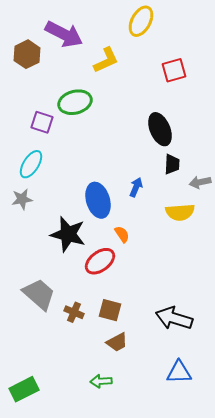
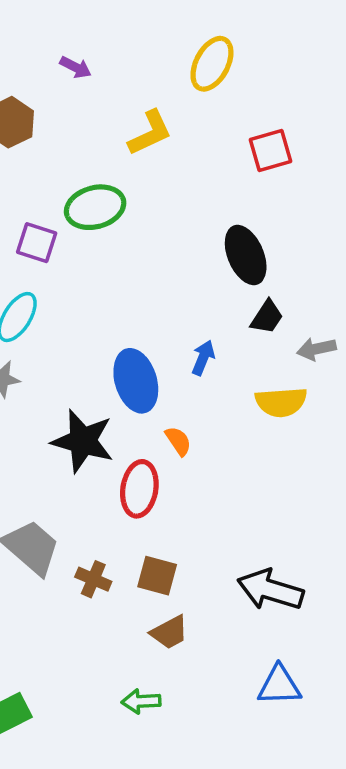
purple arrow: (64, 34) -> (76, 67), moved, size x0.5
black trapezoid: (172, 164) -> (267, 317), turned 30
red ellipse: (100, 261) -> (139, 489), turned -44

